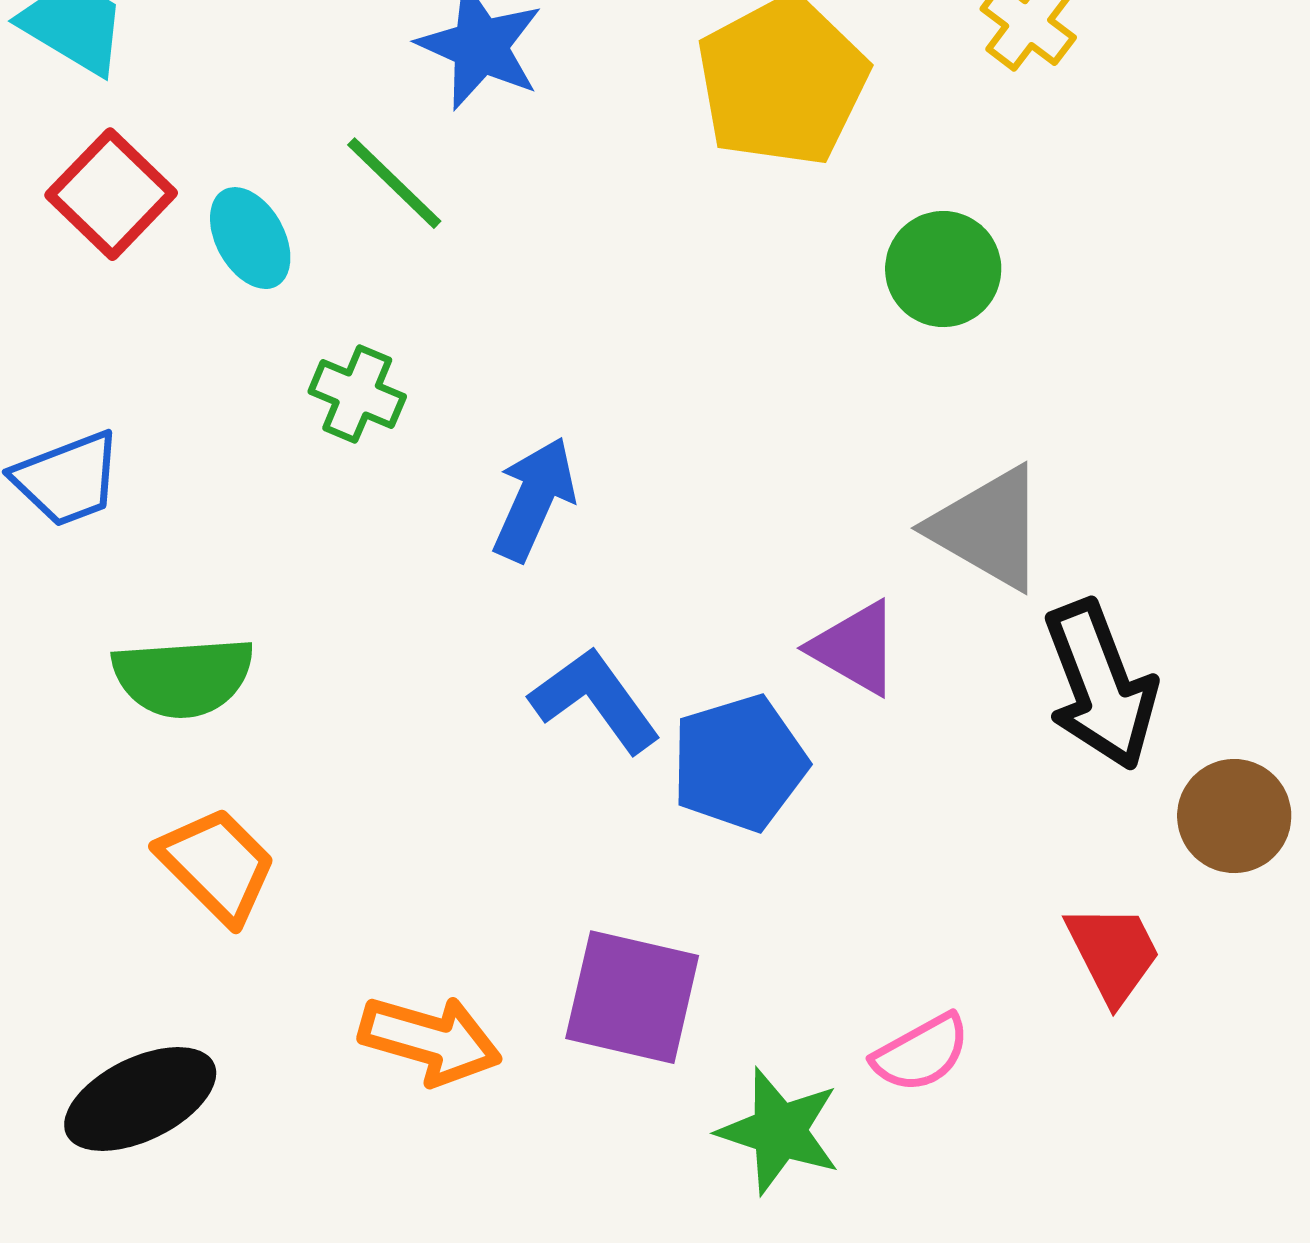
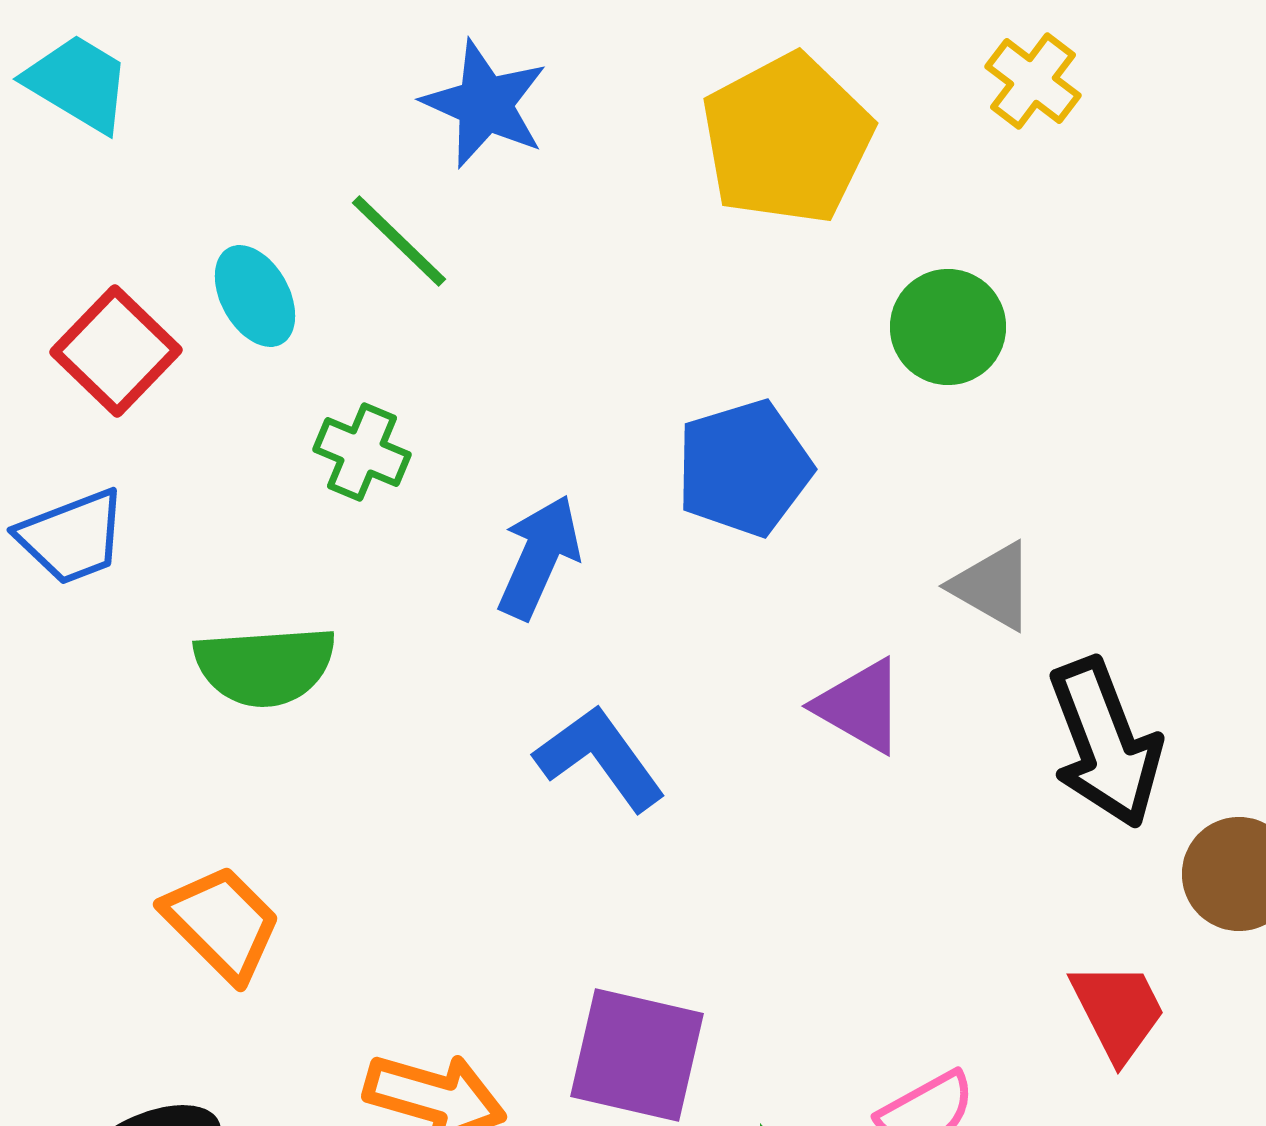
red square: (111, 194) -> (116, 351), moved
gray triangle: (988, 528) -> (993, 586), size x0.7
green semicircle: (183, 677) -> (265, 666), moved
blue pentagon: (739, 763) -> (744, 468), moved

